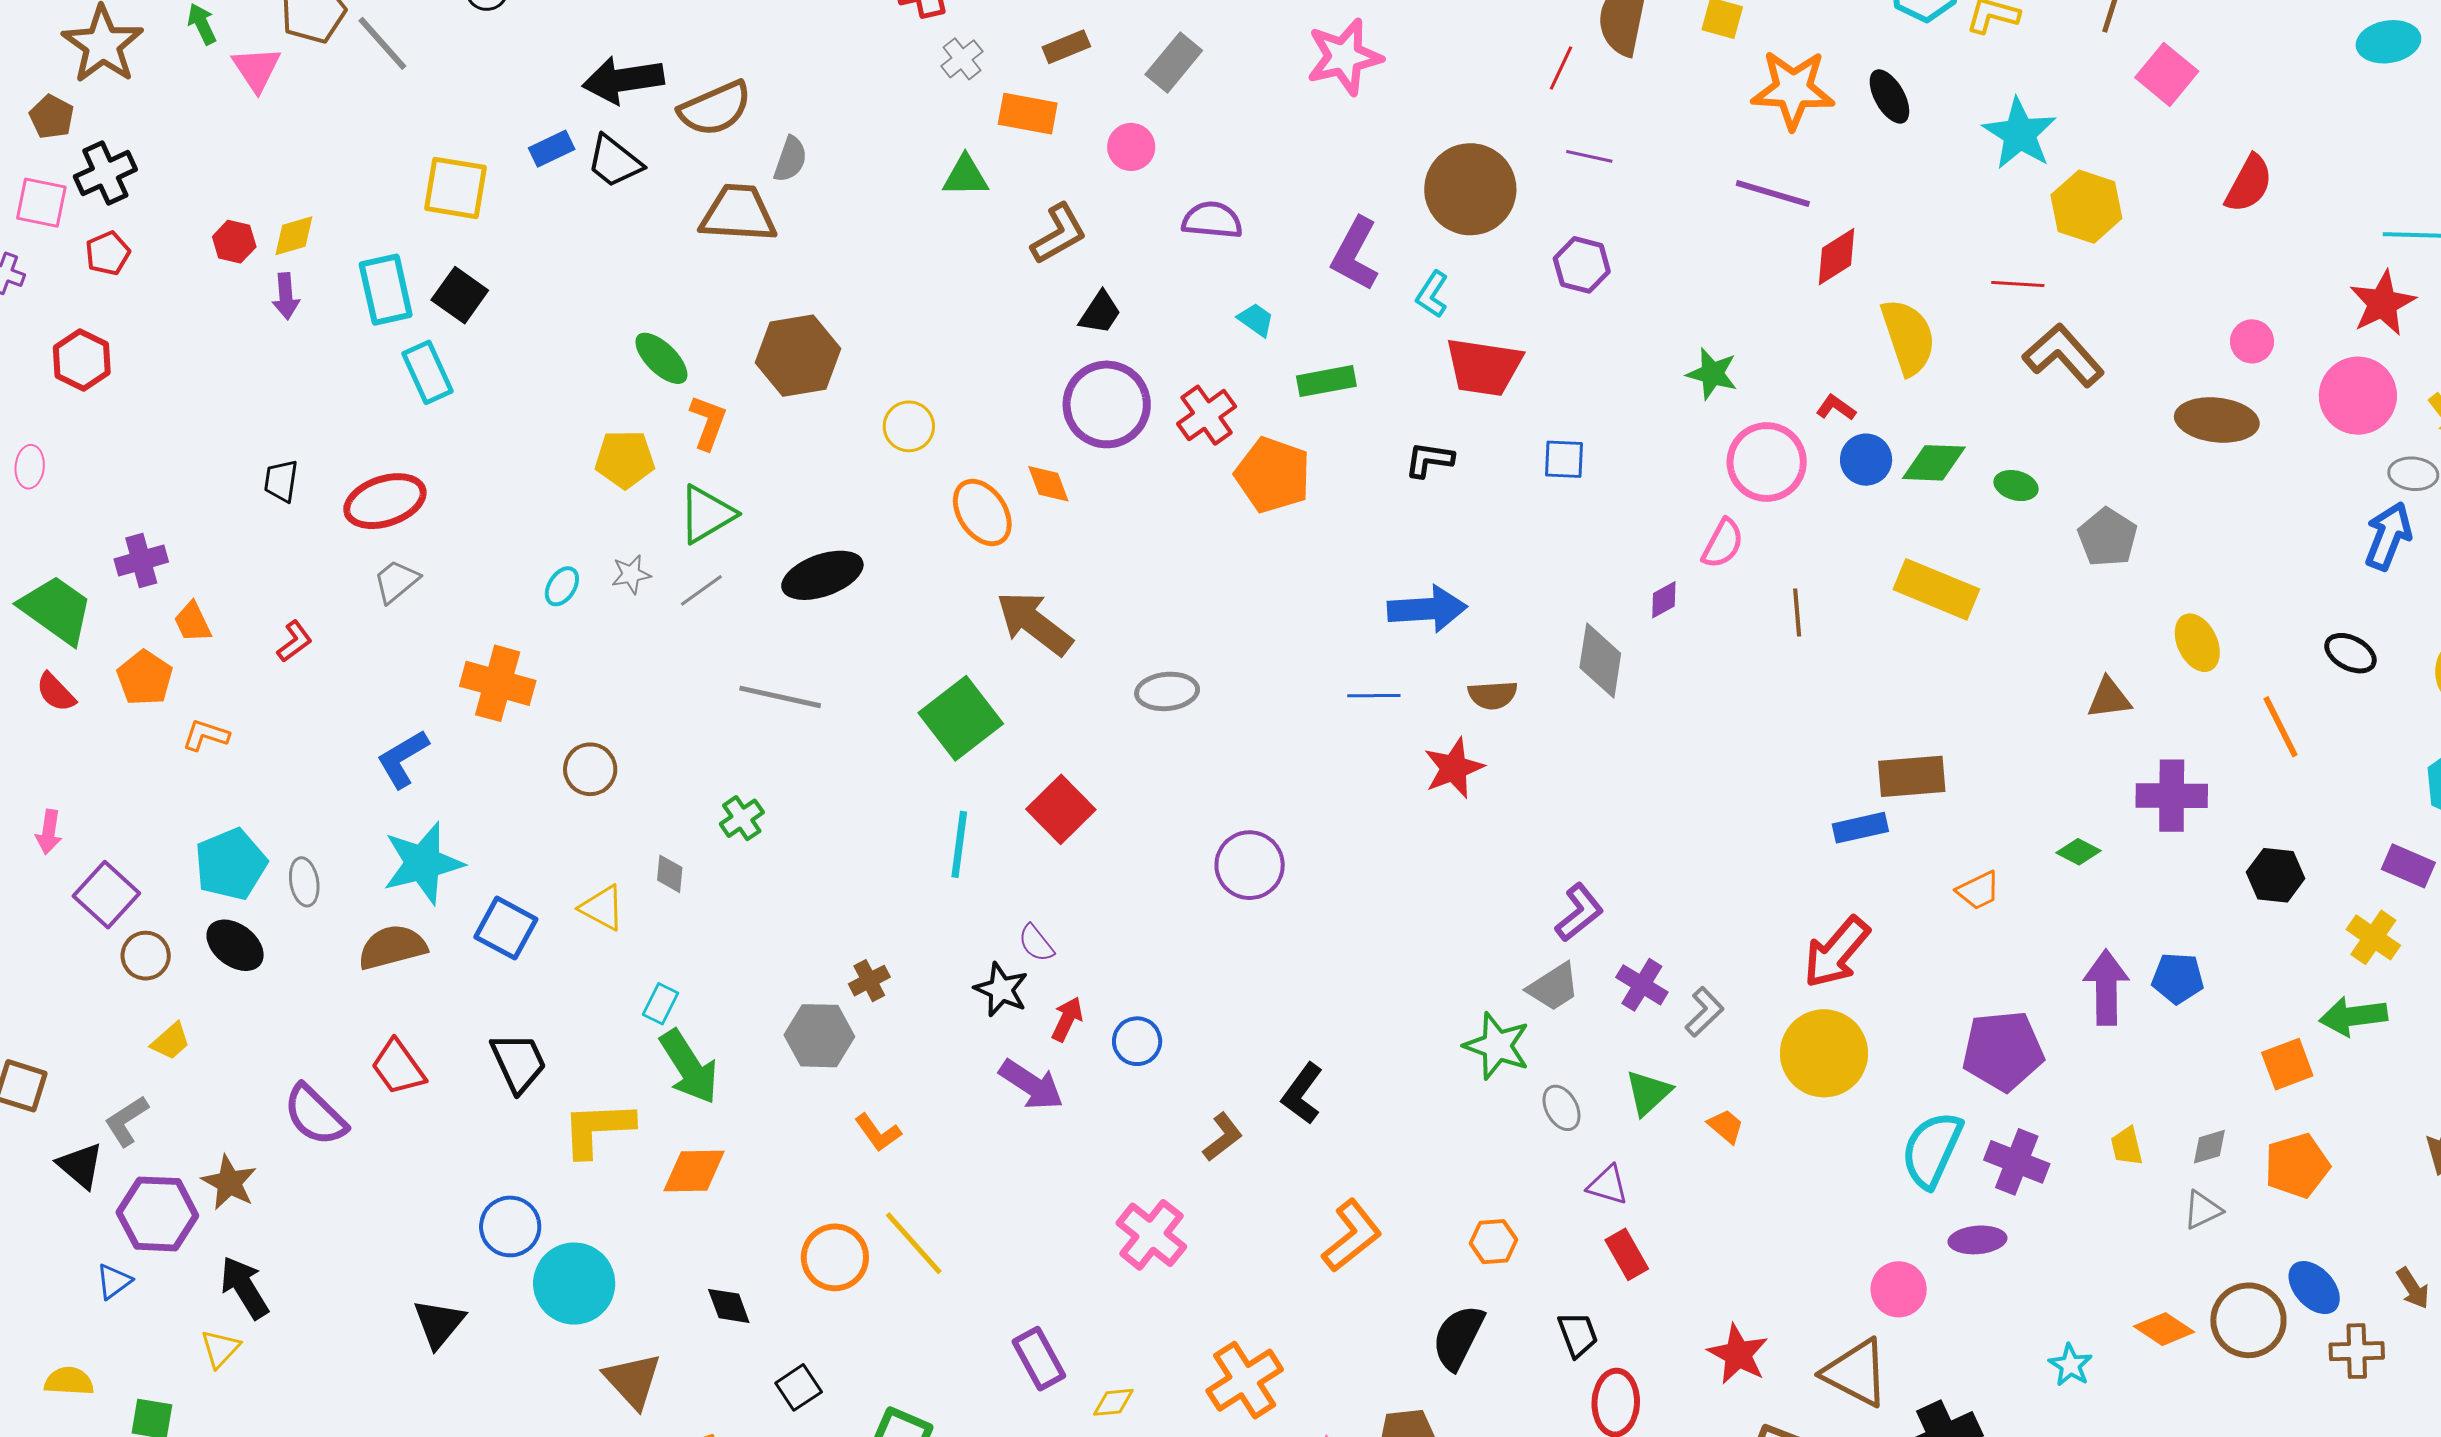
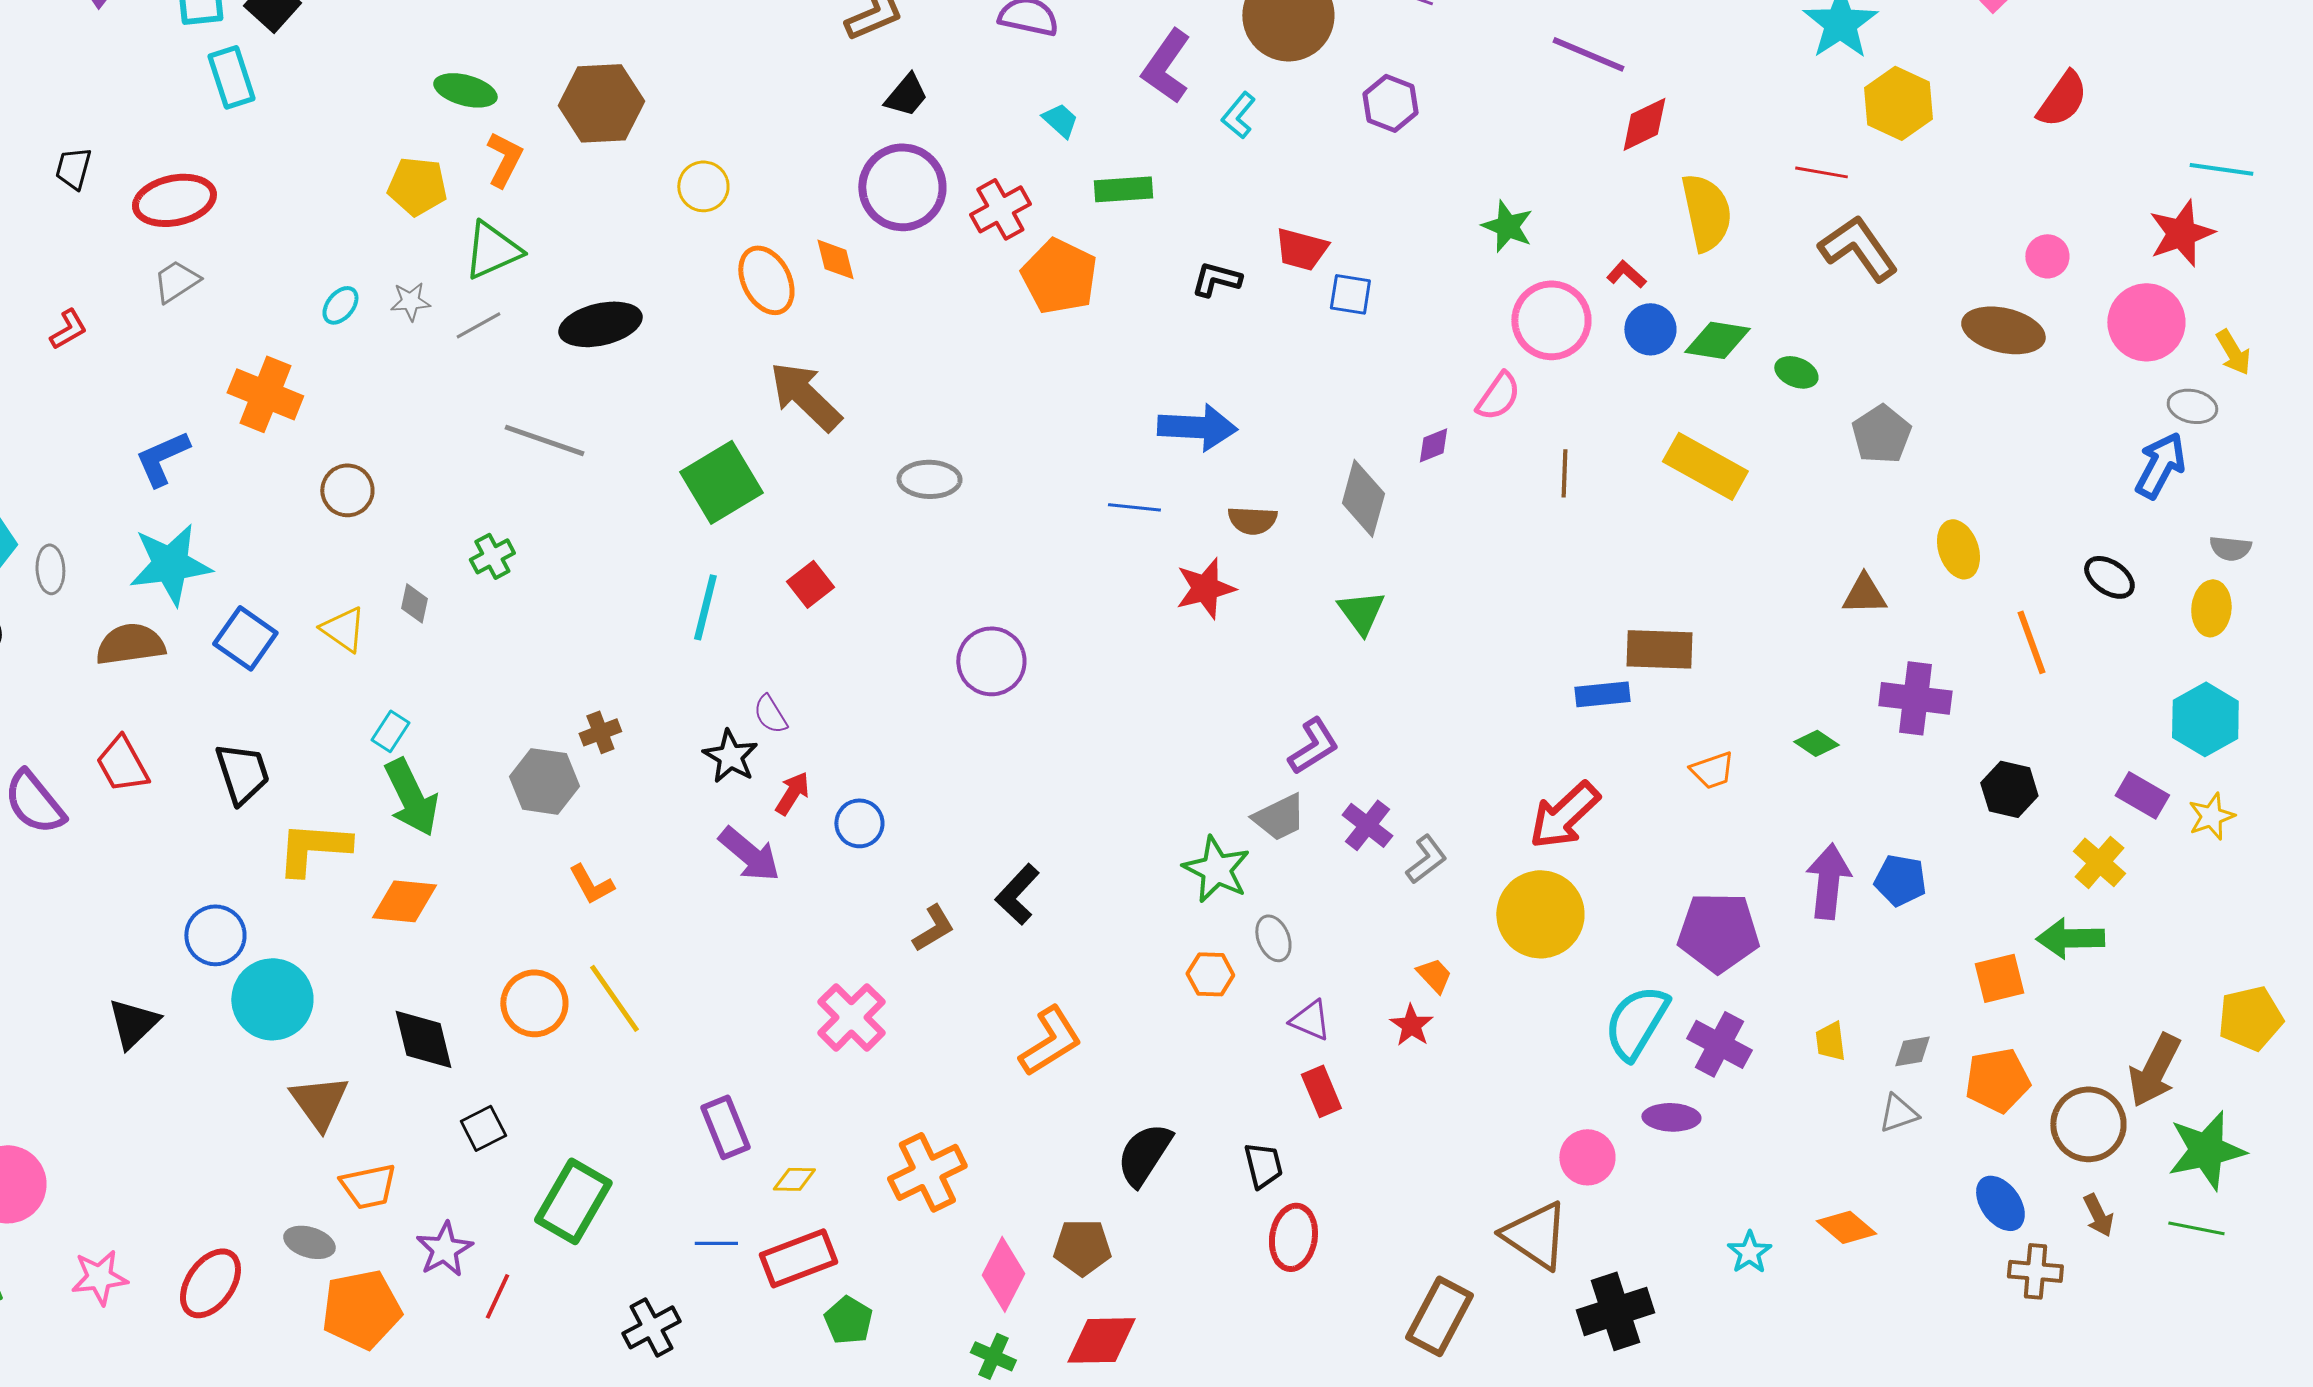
green ellipse: (661, 358) -> (465, 90), turned -36
red trapezoid: (1484, 367) -> (1301, 249), moved, size x0.7
red square: (1061, 809) -> (810, 584), size x0.7
green triangle: (1648, 1093) -> (1361, 612), moved, turned -30
orange hexagon: (1493, 1242) -> (1210, 974), moved
black diamond: (729, 1306) -> (423, 1039), size x1.5
brown circle: (2248, 1320) -> (2088, 1124), moved
red star: (1738, 1354) -> (1411, 1025), moved, size x0.7

